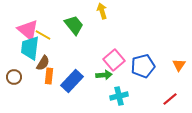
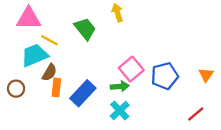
pink triangle: (28, 30) -> (29, 18), moved, turned -40
cyan trapezoid: (30, 48) -> (34, 55), turned 60
cyan cross: (119, 96) -> (120, 111), moved, turned -30

